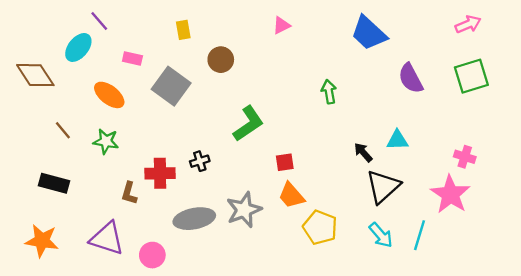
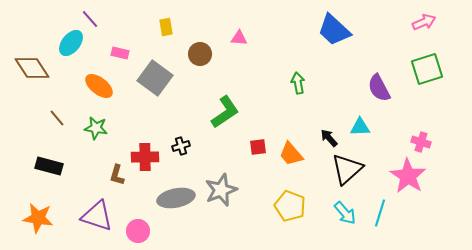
pink triangle: (281, 25) -> (239, 38), moved, turned 30
purple semicircle: (411, 78) -> (379, 88), moved
orange trapezoid: (291, 195) -> (291, 154), moved

